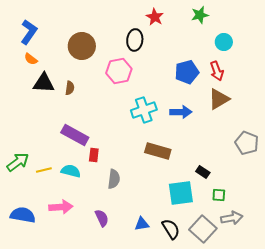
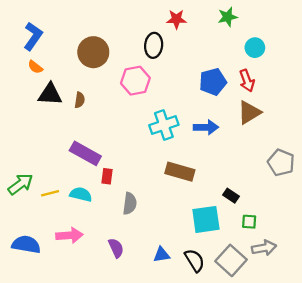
red star: (155, 17) -> (176, 19), turned -30

